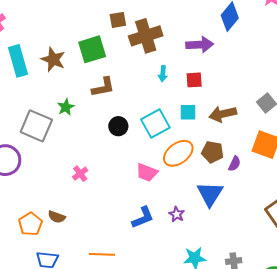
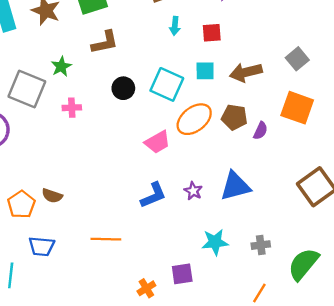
cyan square: (155, 123) -> (167, 84), turned -36
pink trapezoid: (147, 172) -> (157, 142), turned -50
pink cross: (80, 174) -> (72, 108), moved, turned 35
blue triangle: (210, 194) -> (235, 186), moved, turned 44

